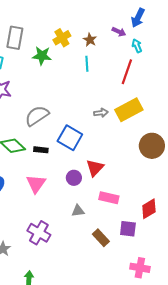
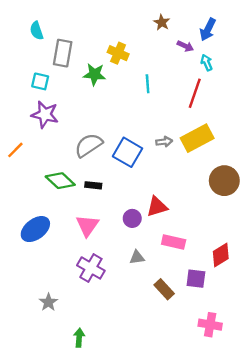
yellow cross: (62, 38) -> (118, 53), turned -36
brown star: (90, 40) -> (162, 22), moved
blue square: (70, 138) -> (128, 152), moved
red triangle: (95, 168) -> (157, 207), turned 30
purple cross: (39, 233) -> (91, 268), moved

